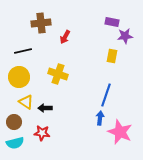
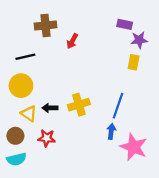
yellow rectangle: (112, 56) -> (134, 62), moved
yellow cross: (58, 74) -> (79, 105), moved, turned -36
black arrow: (45, 108) -> (50, 108), moved
red star: (42, 133) -> (47, 138), moved

